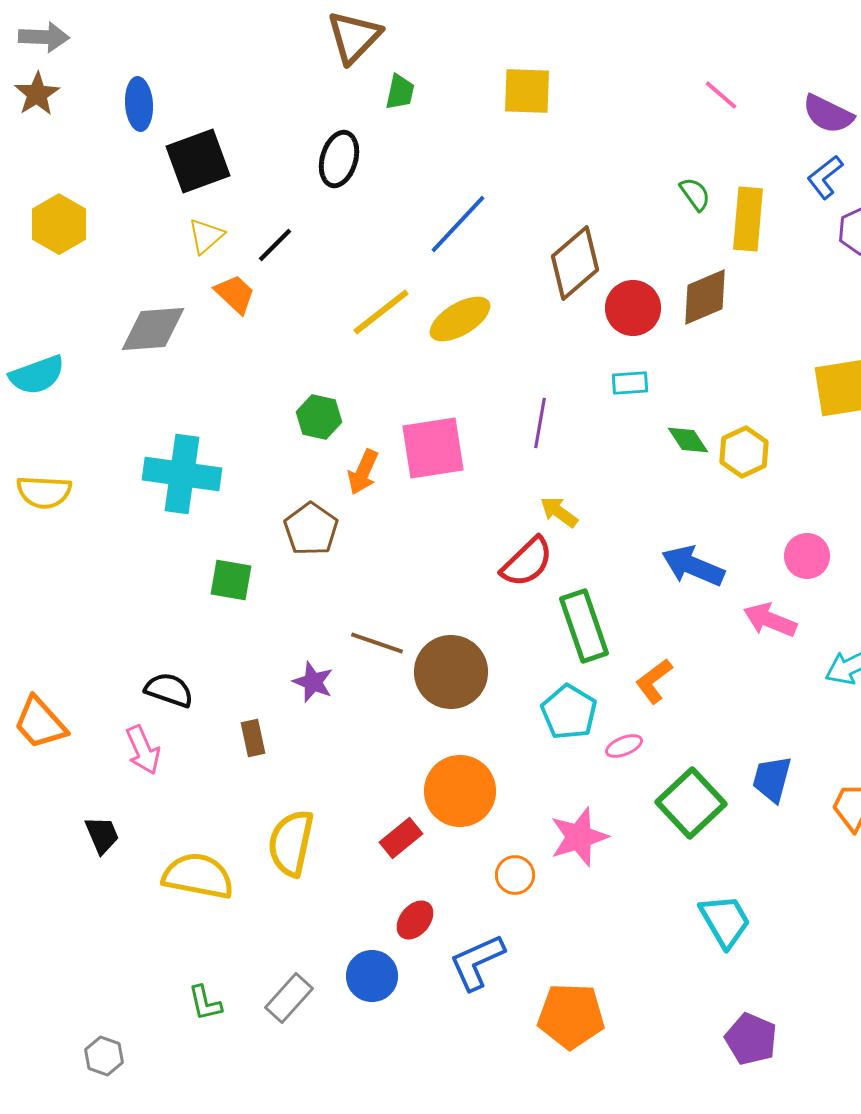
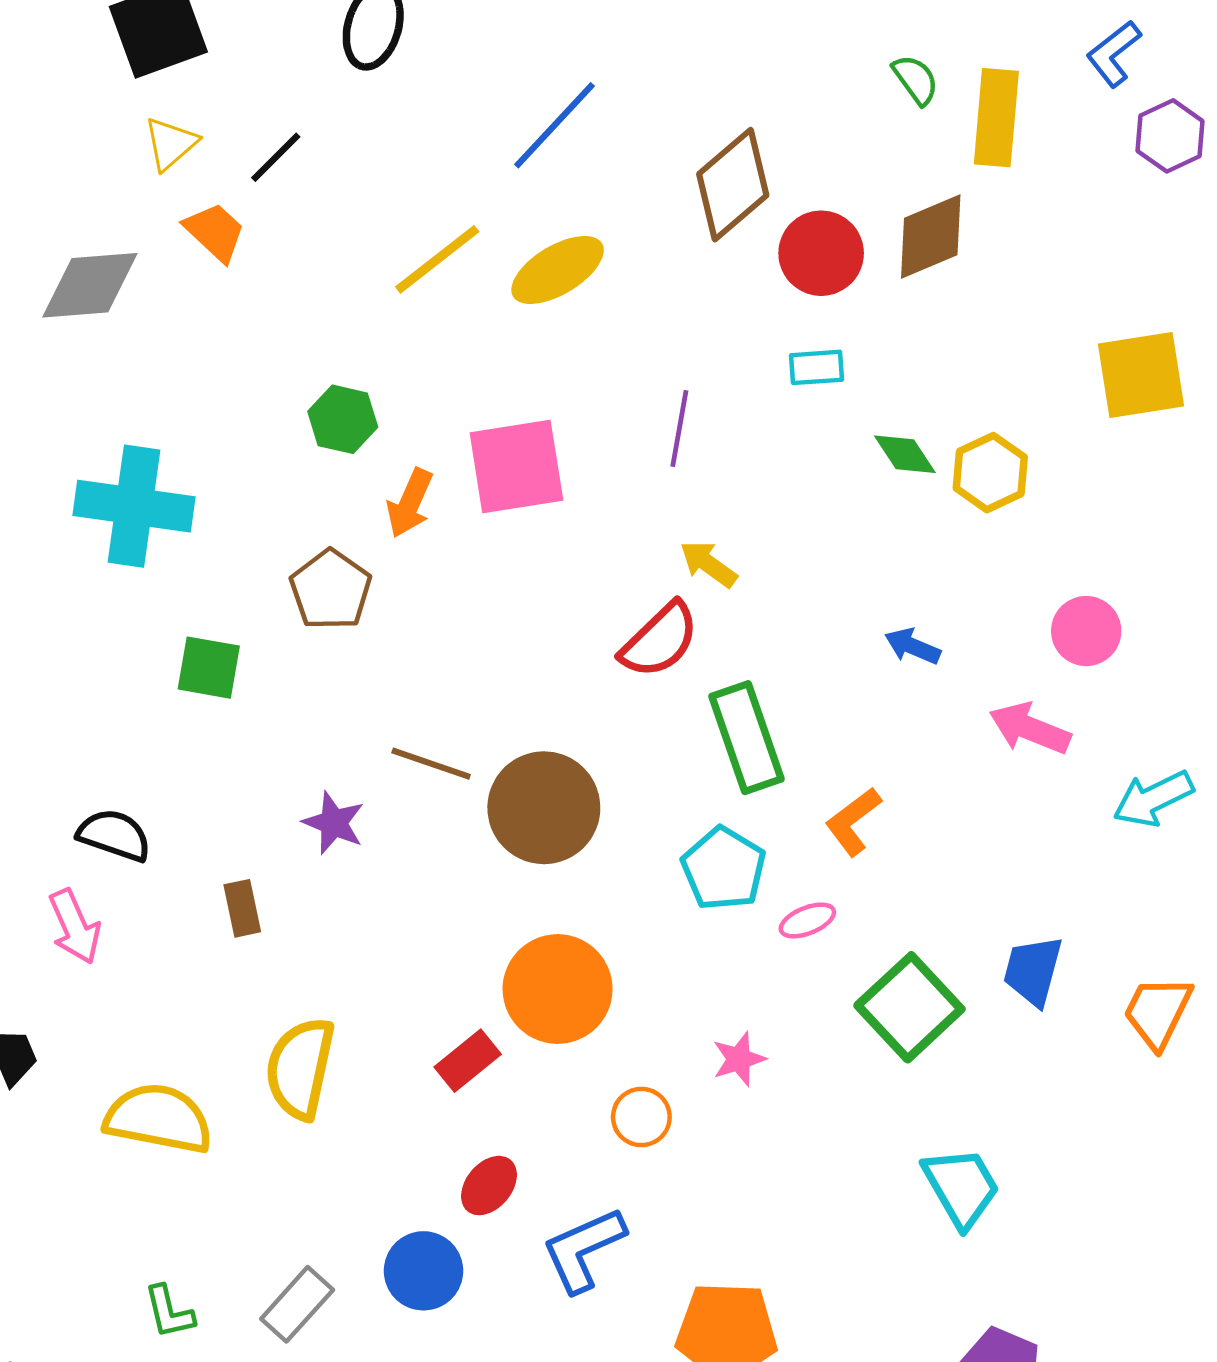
blue arrow: (693, 566) -> (913, 646), size x0.6
pink star: (579, 837) -> (739, 1059), size x0.6

